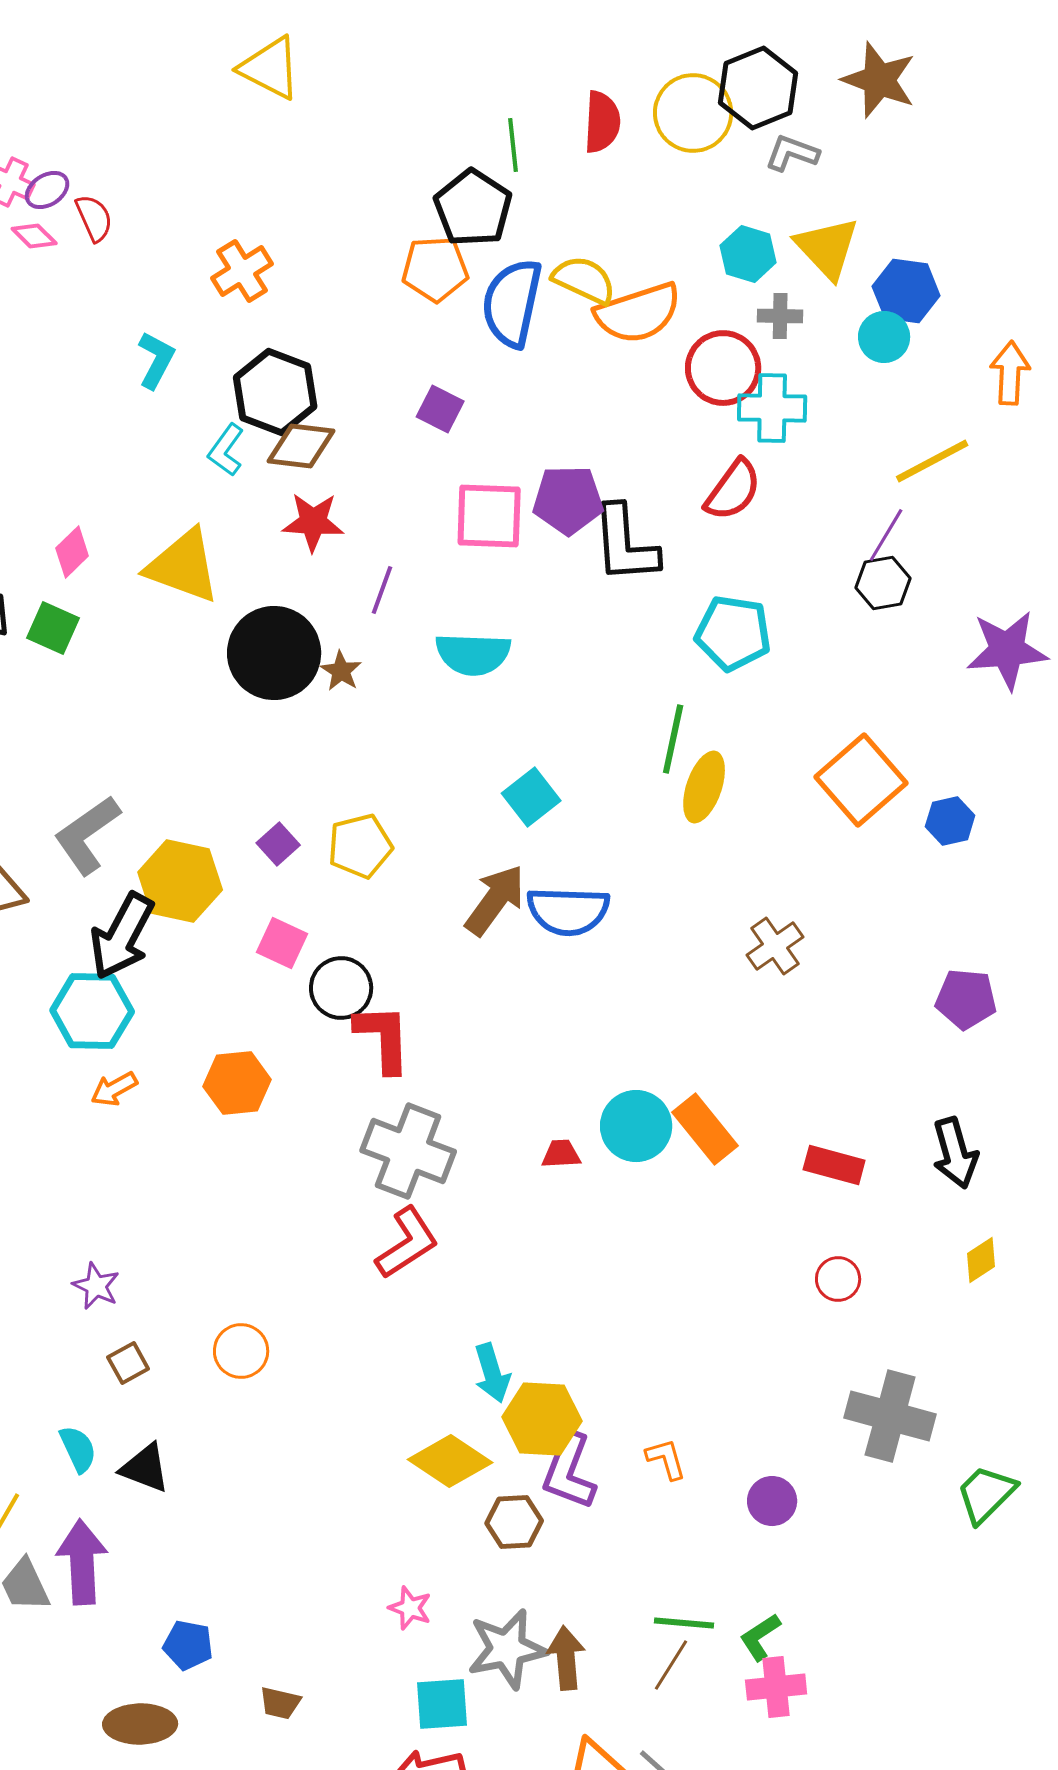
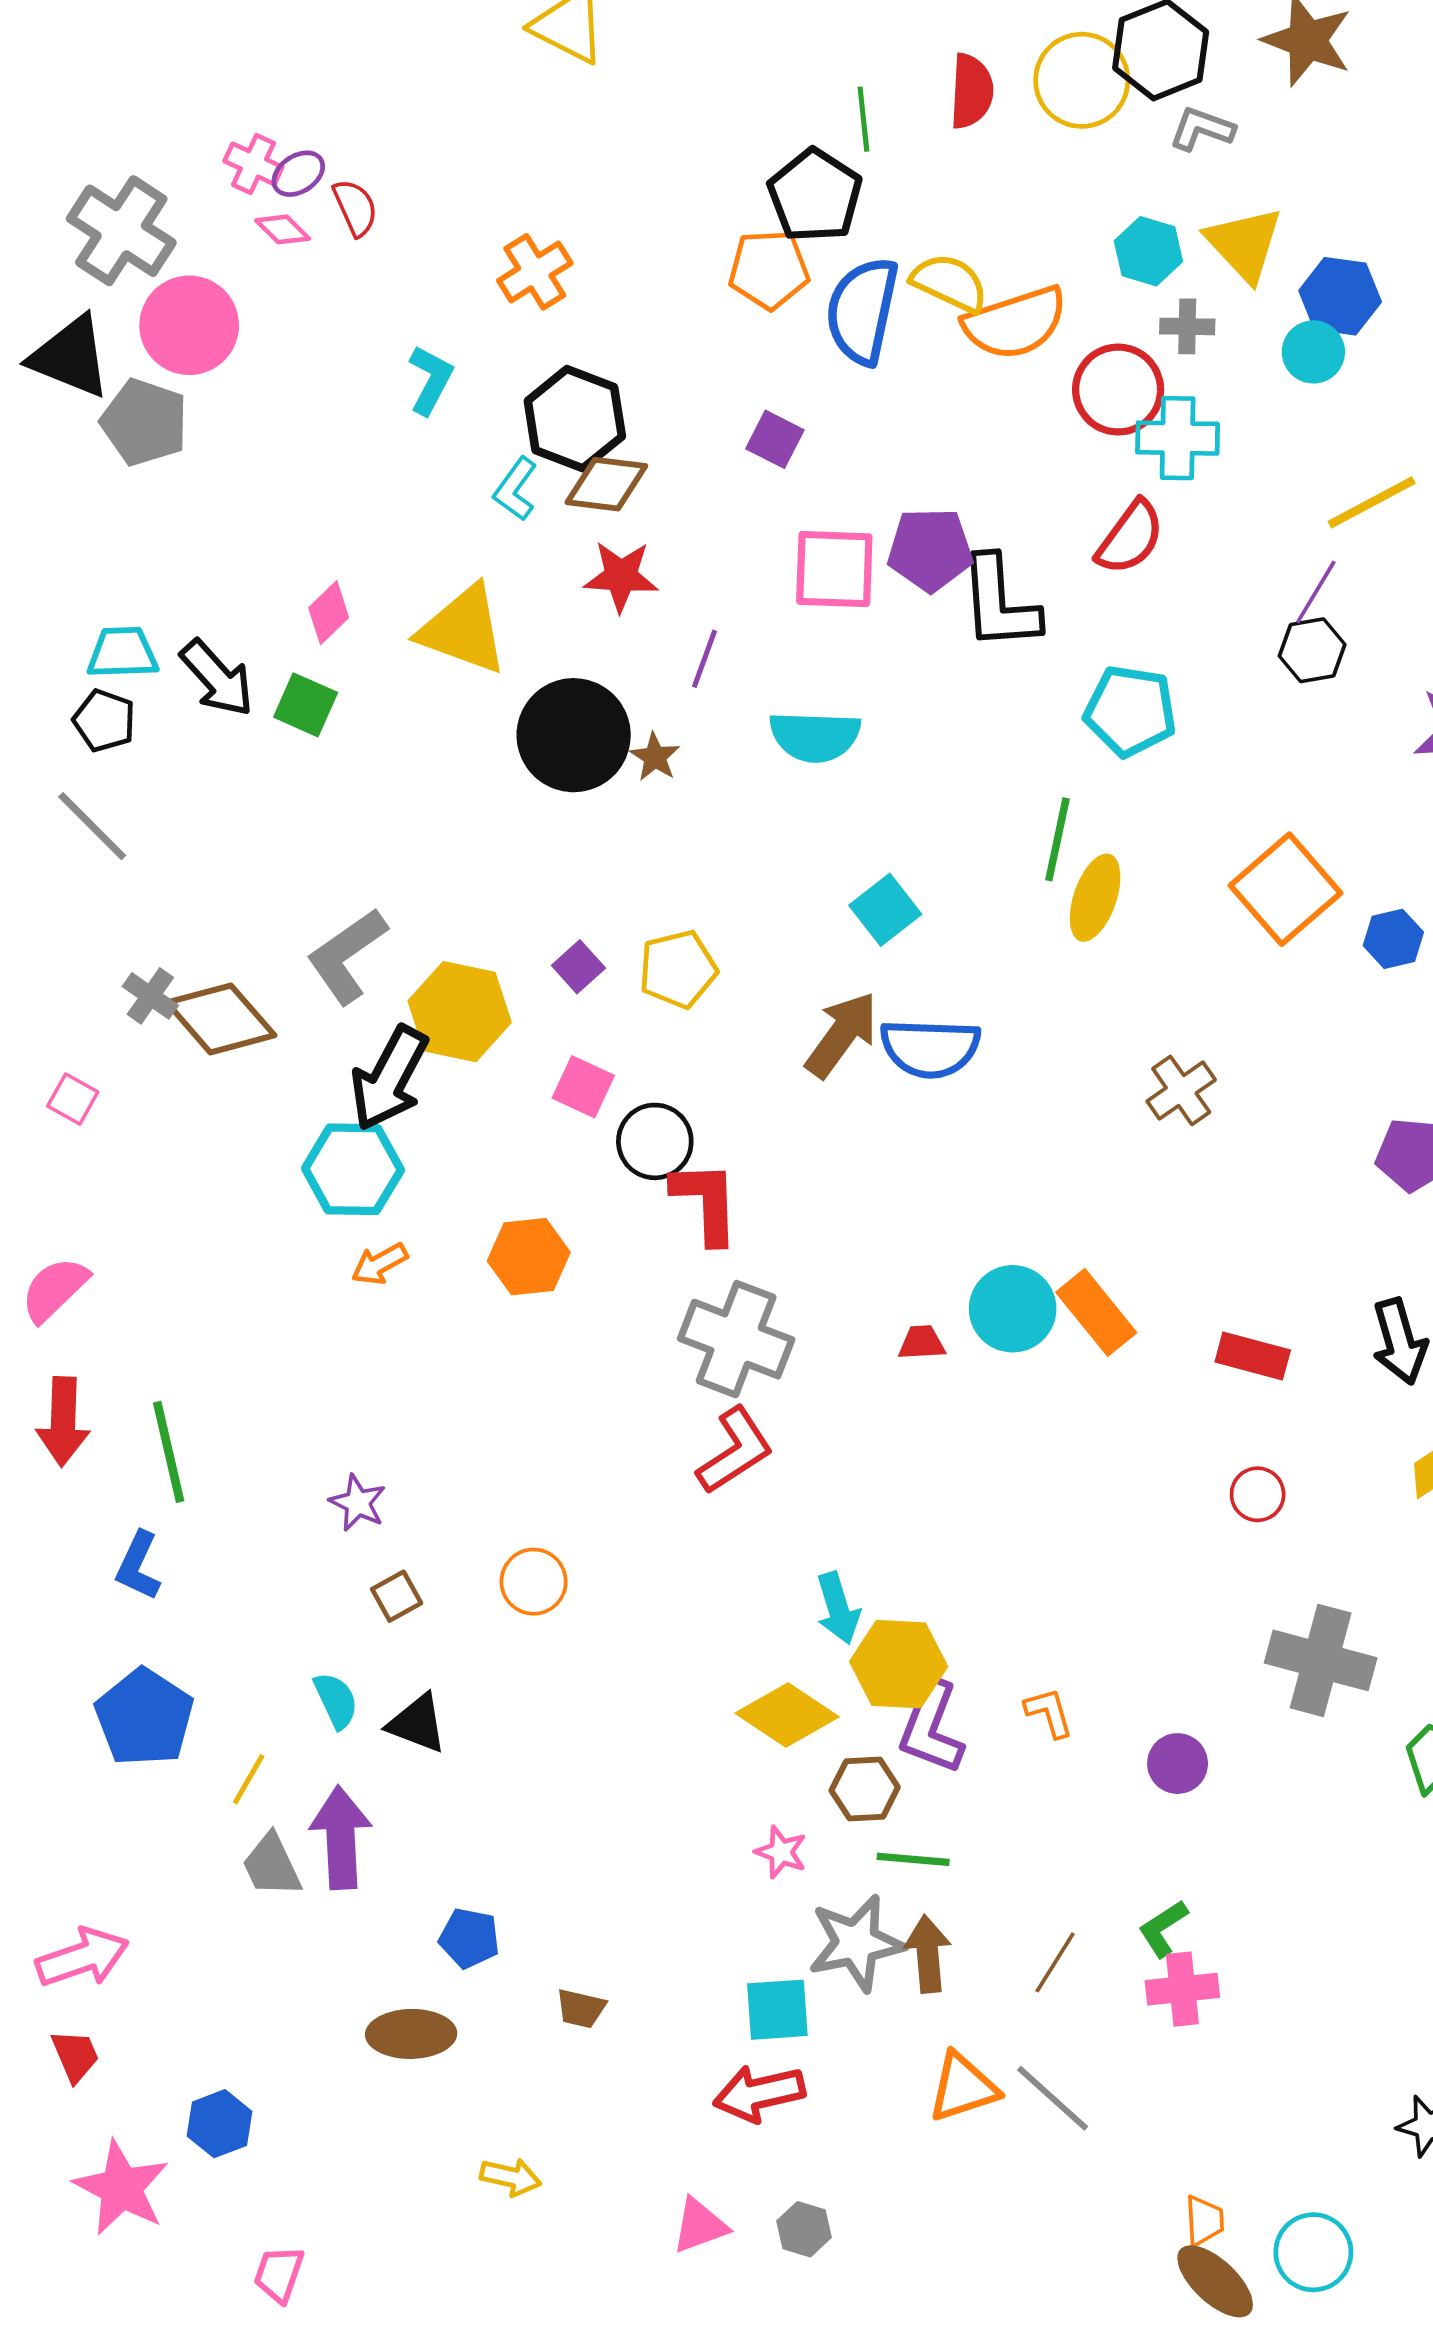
pink star: (410, 1608) -> (781, 1852), moved
green line: (684, 1623) -> (913, 1859), moved

